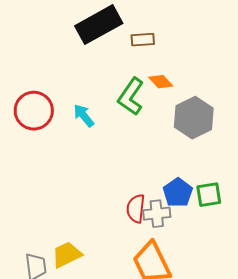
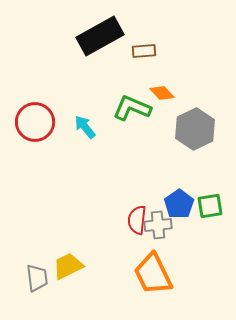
green L-shape: (131, 97) -> (132, 108), turned 78

